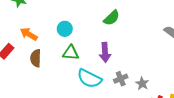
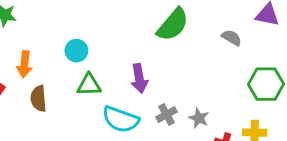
green semicircle: (112, 18) -> (173, 25), moved, size x1.4
orange arrow: (29, 34) -> (24, 64), turned -108

